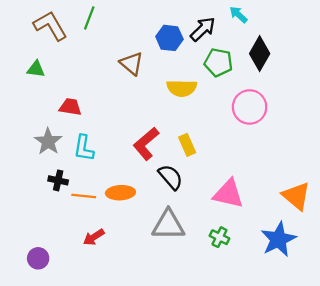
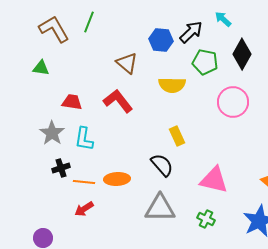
red L-shape: (146, 144) -> (118, 101), moved, turned 92
black cross: (58, 180) -> (61, 168), turned -30
red arrow: (94, 237) -> (84, 209), moved

